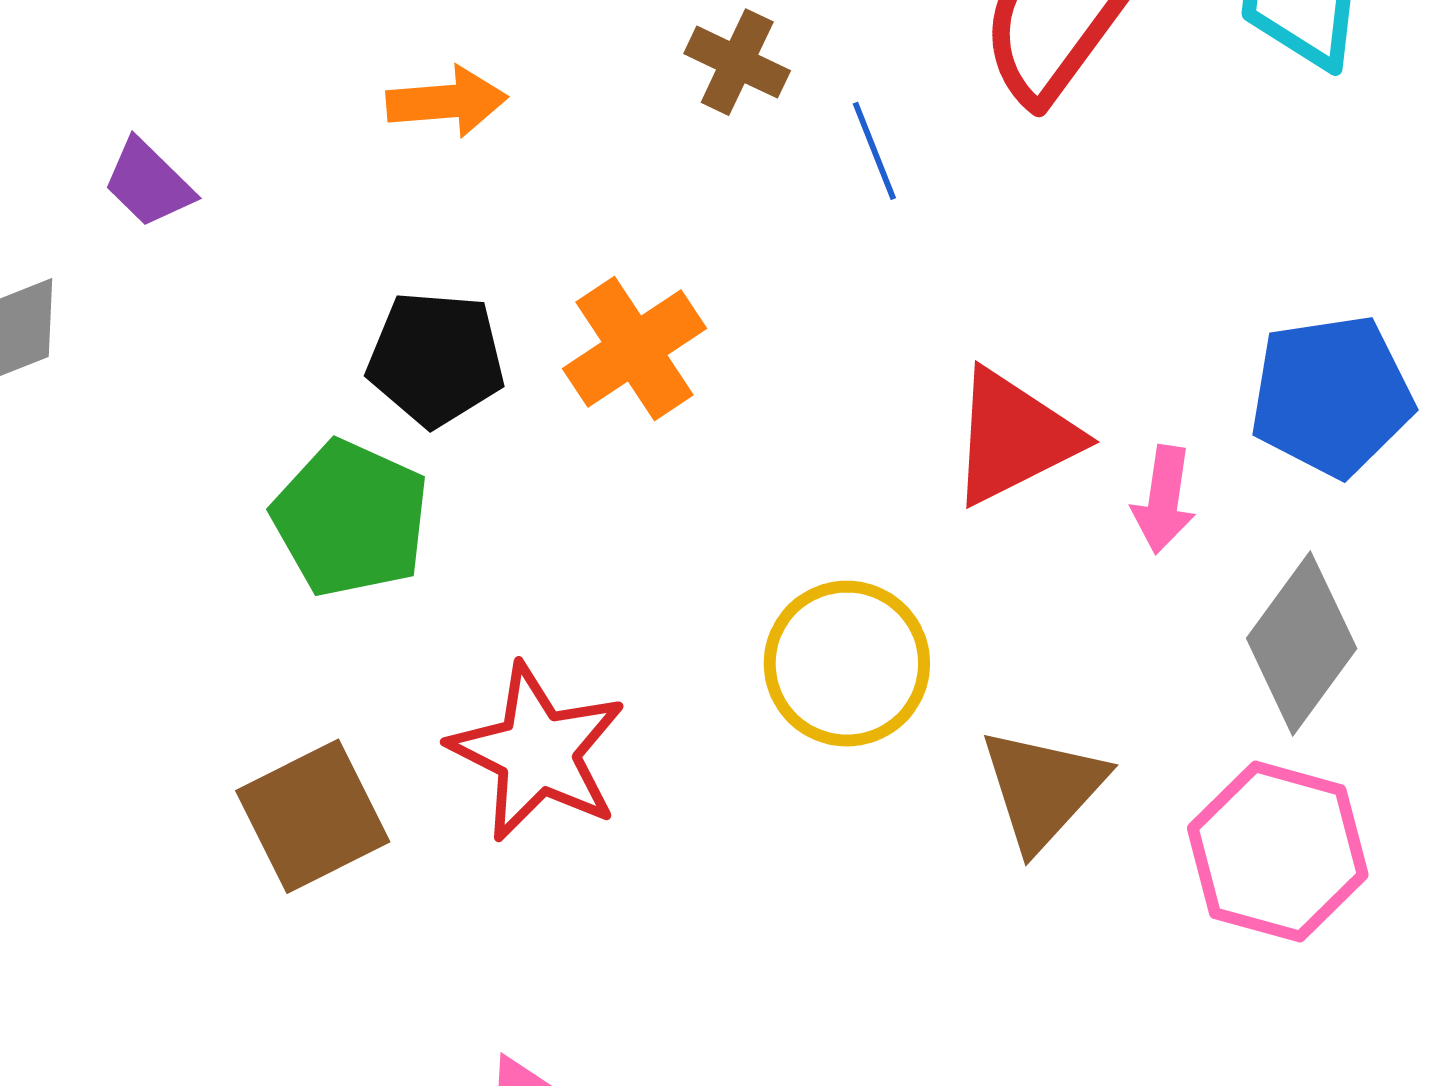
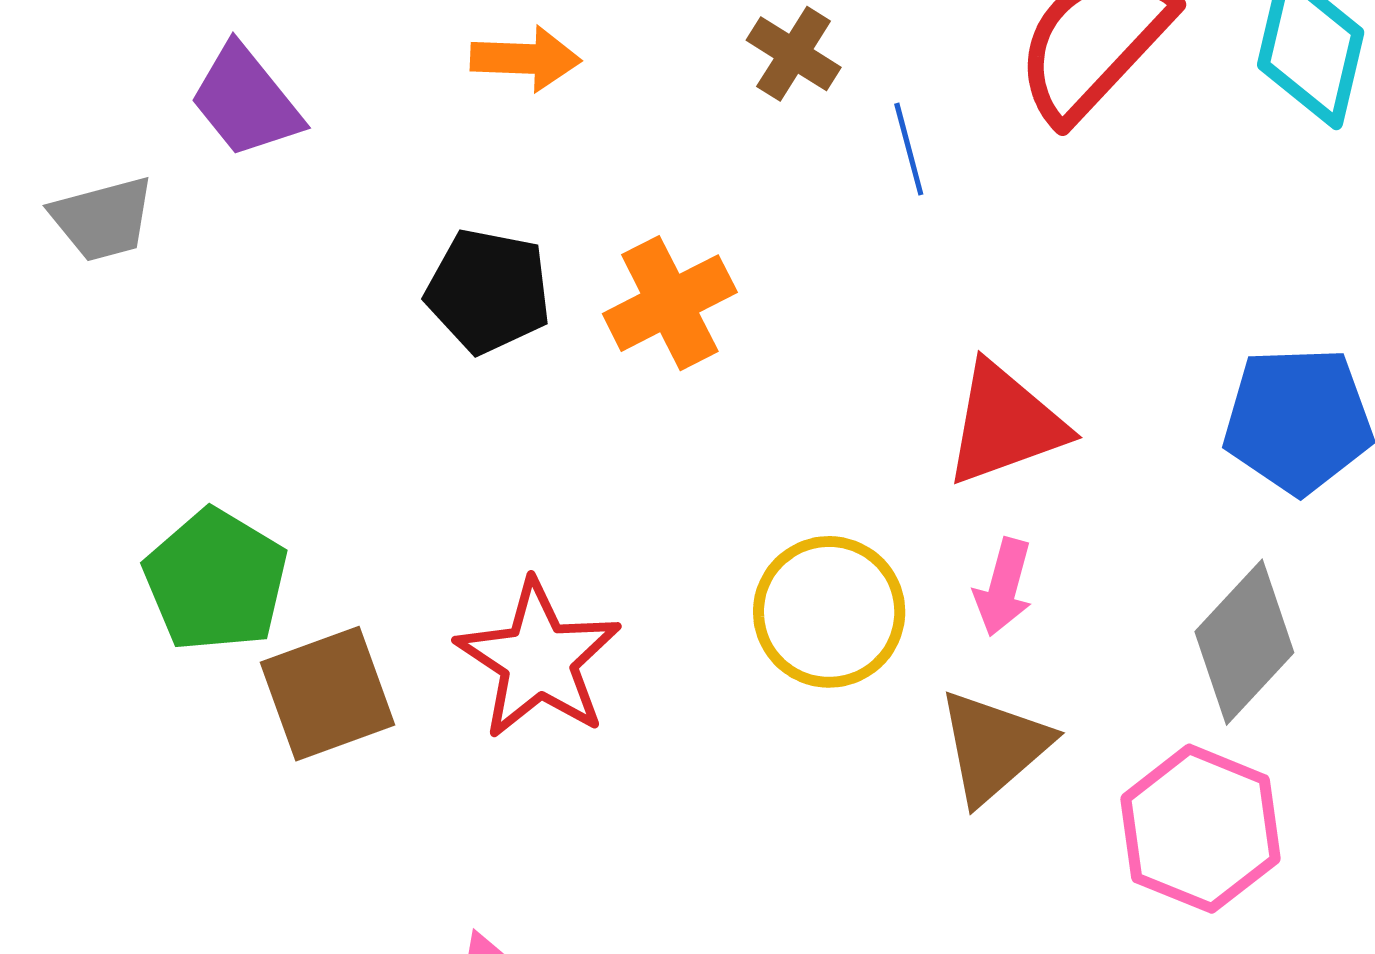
purple trapezoid: (148, 183) -> (246, 101), size x1.4
pink arrow: (1164, 500) -> (1003, 587), moved
green pentagon: (351, 519) -> (216, 580), moved

